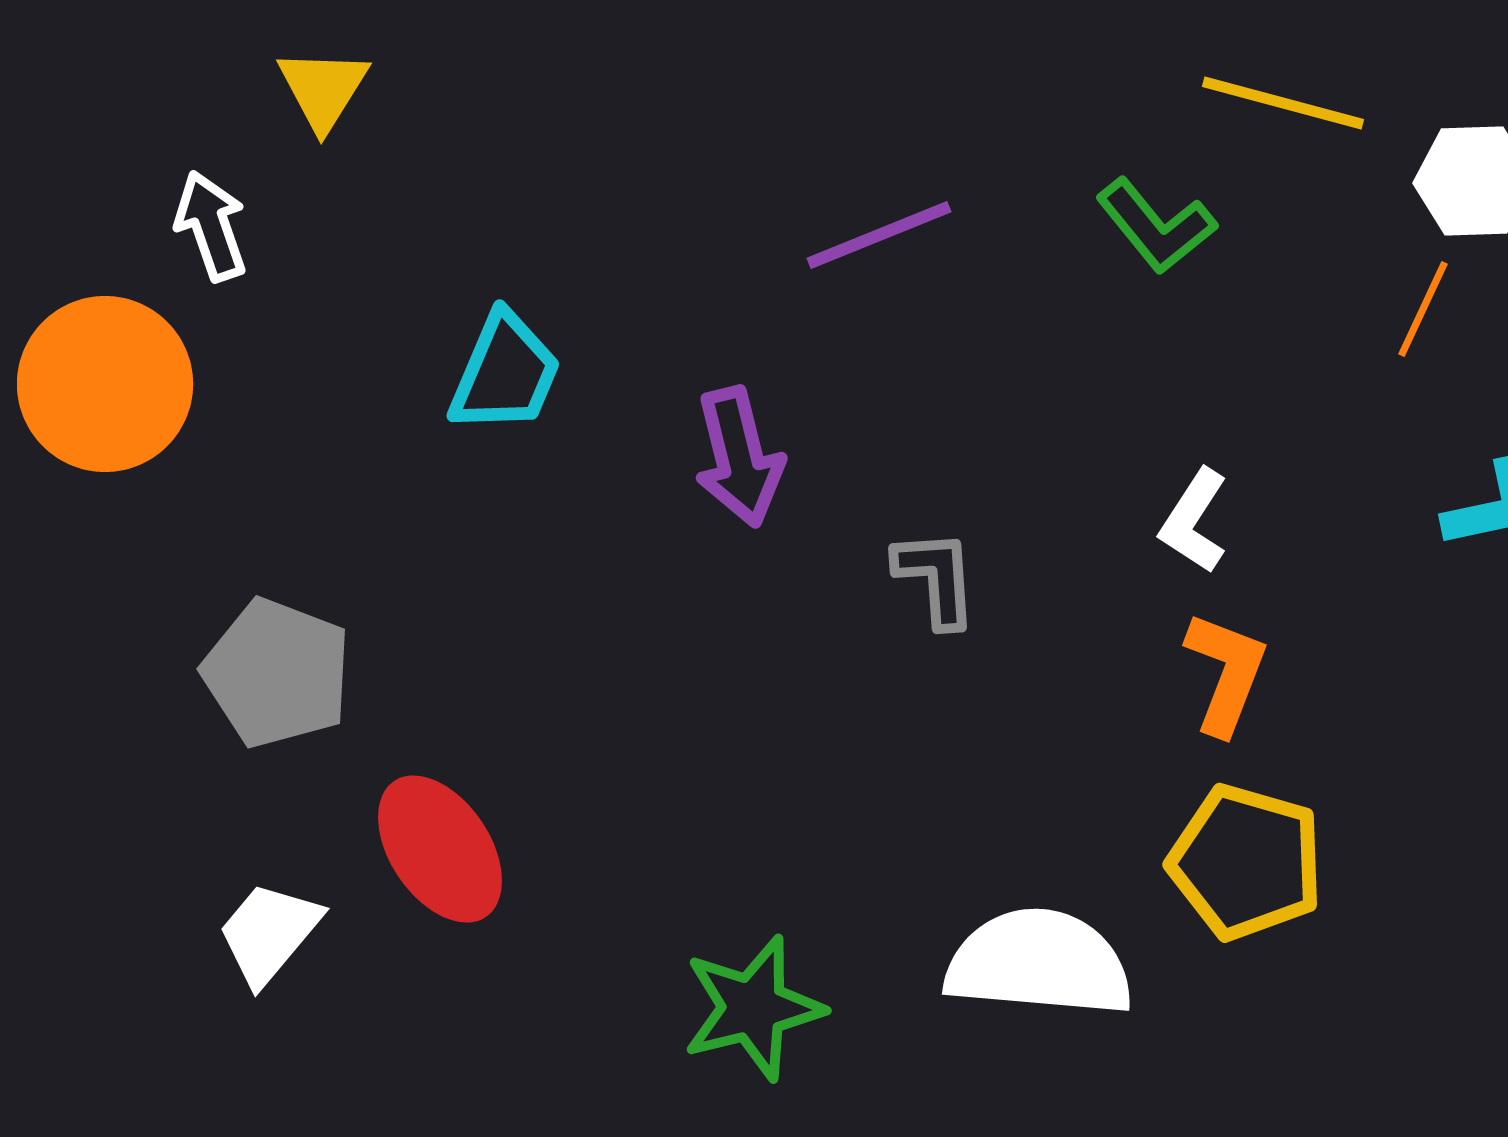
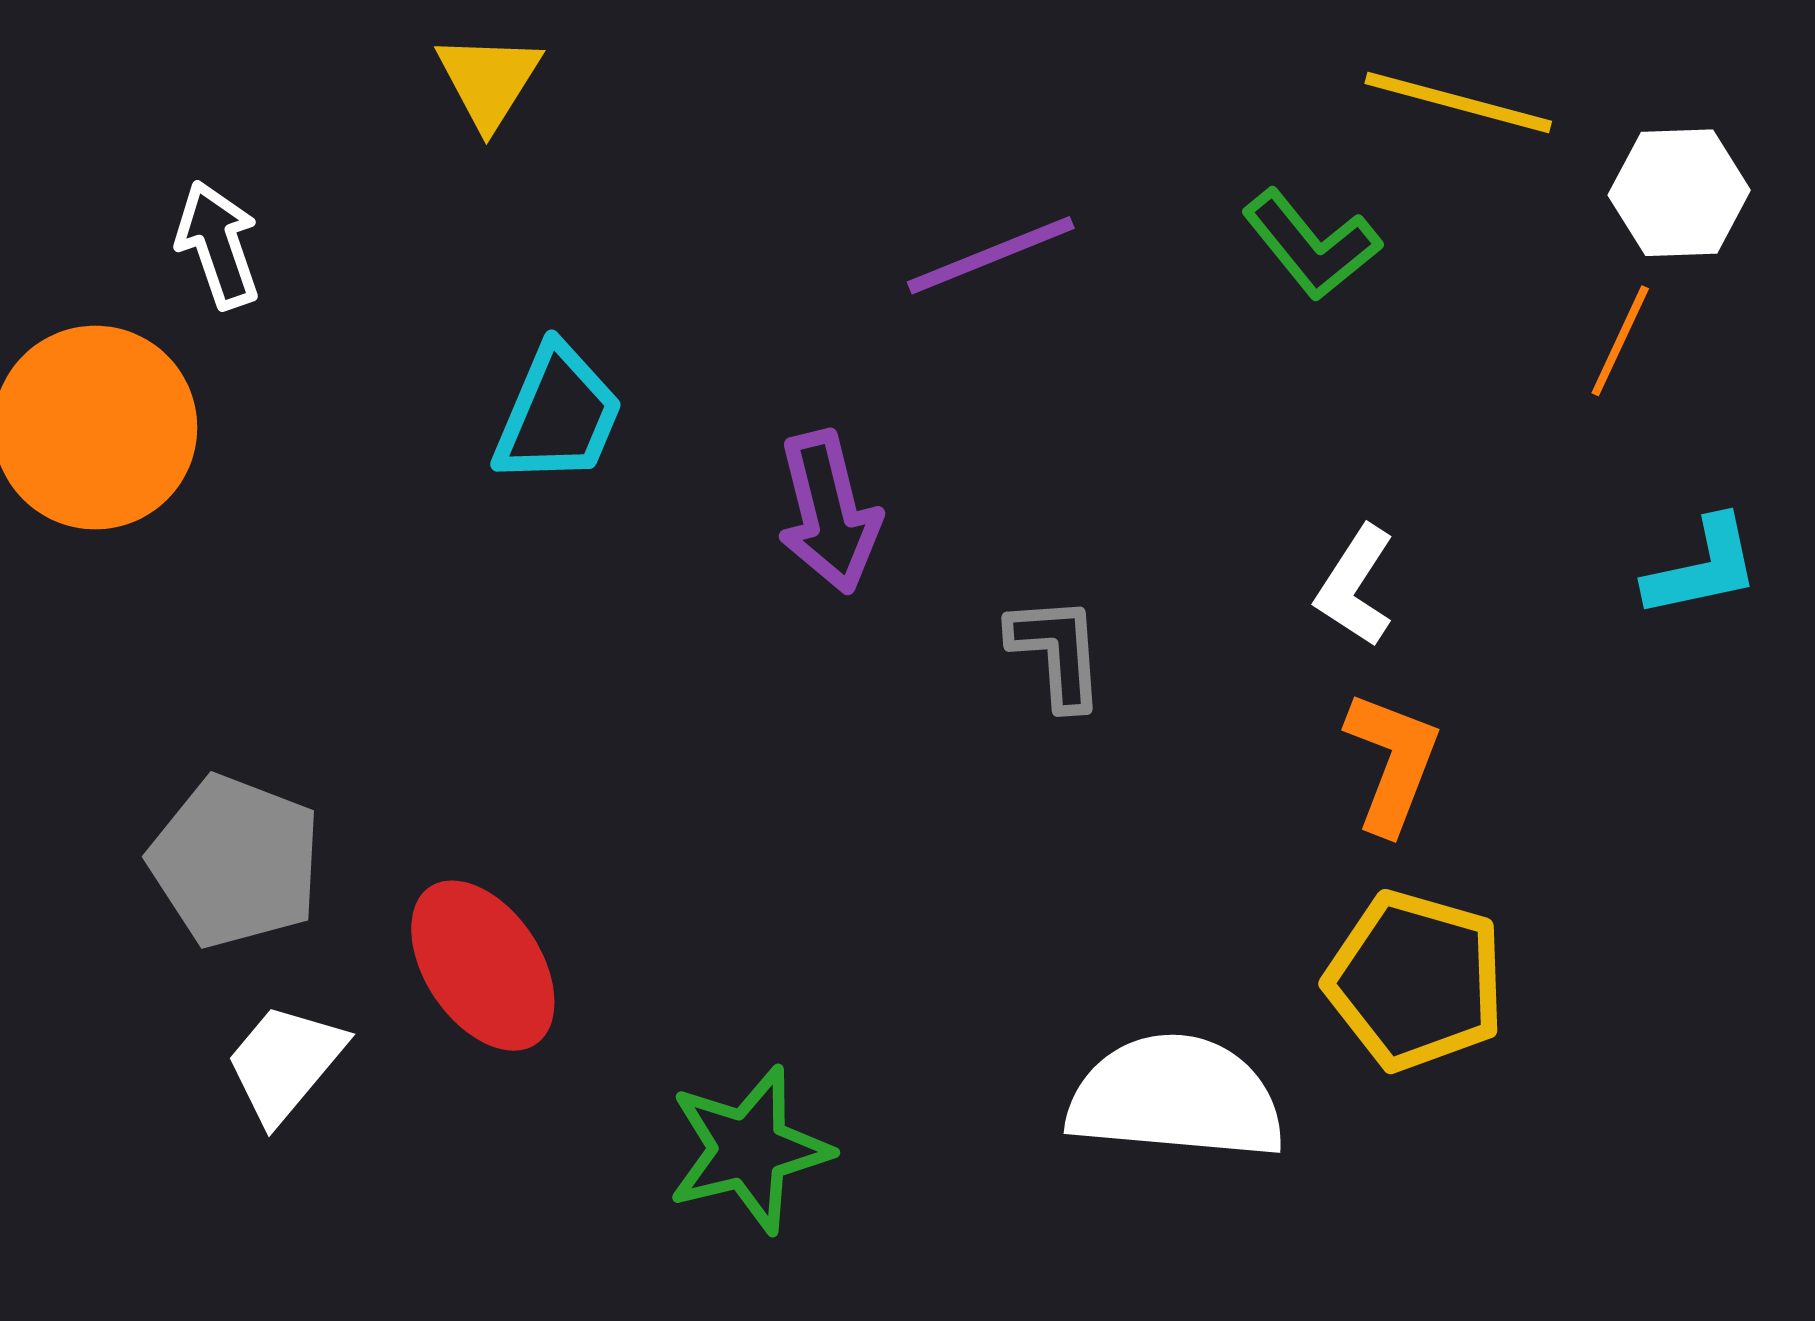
yellow triangle: (323, 89) -> (489, 80), moved
gray pentagon: (277, 673) -> (235, 861), moved
green star: (753, 1008) -> (749, 1150), moved

